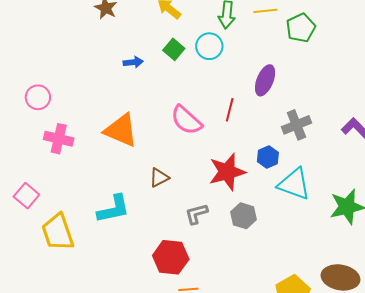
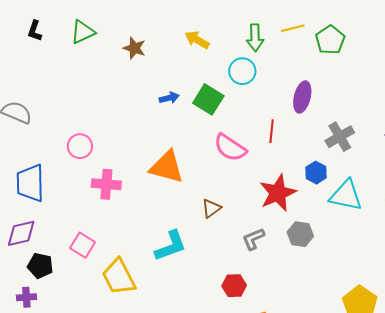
green square: (174, 49) -> (208, 99), moved, size x1.4
red hexagon: (171, 257) -> (234, 286), size x0.7

